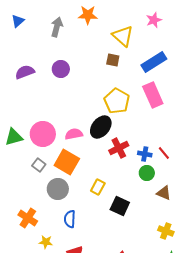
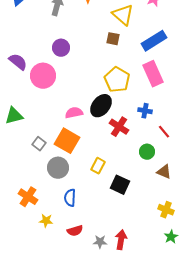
purple semicircle: (25, 72) -> (18, 62), moved, turned 60
pink circle: (43, 134) -> (43, 76), moved
red cross: (119, 148) -> (119, 127), turned -30
blue cross: (145, 154) -> (145, 111), moved

